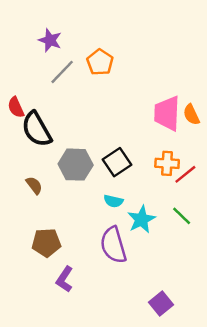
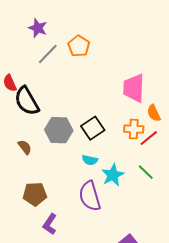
orange semicircle: (191, 115) -> (154, 113), moved

